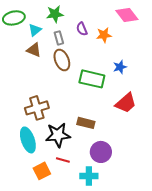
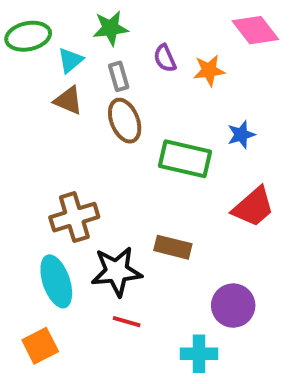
purple circle: (101, 152) -> (233, 306), moved
orange square: (42, 171) -> (40, 346), moved
cyan cross: (89, 176) -> (199, 354), moved

